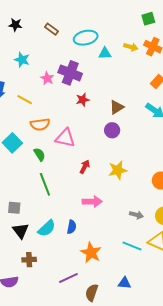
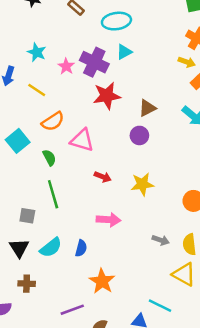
yellow arrow: (131, 47) -> (187, 62), moved
cyan triangle: (105, 53) -> (124, 52), moved, turned -32
cyan star: (22, 60) -> (37, 52), moved
red star: (83, 100) -> (107, 96), size x1.6
orange semicircle: (40, 124) -> (53, 121), turned -30
red arrow: (85, 167) -> (103, 177), turned 80
gray square: (14, 208) -> (27, 216), moved
cyan line: (132, 246) -> (160, 306), moved

